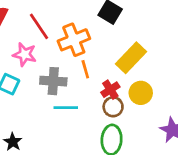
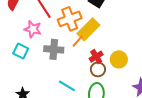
yellow rectangle: (131, 58) -> (88, 29), moved
orange line: (85, 69) -> (78, 41), turned 56
cyan line: (66, 108) -> (67, 86), moved, turned 30

